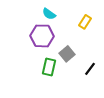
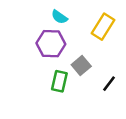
yellow rectangle: (85, 22) -> (103, 27), size x1.5

